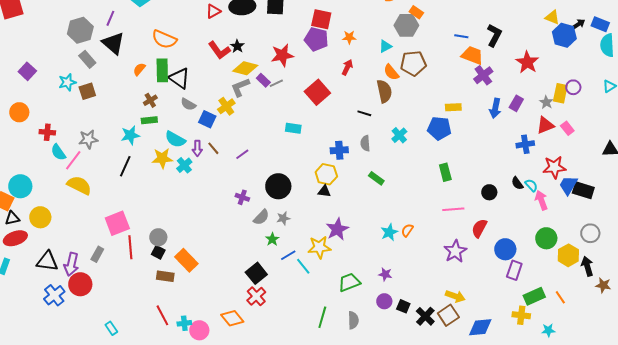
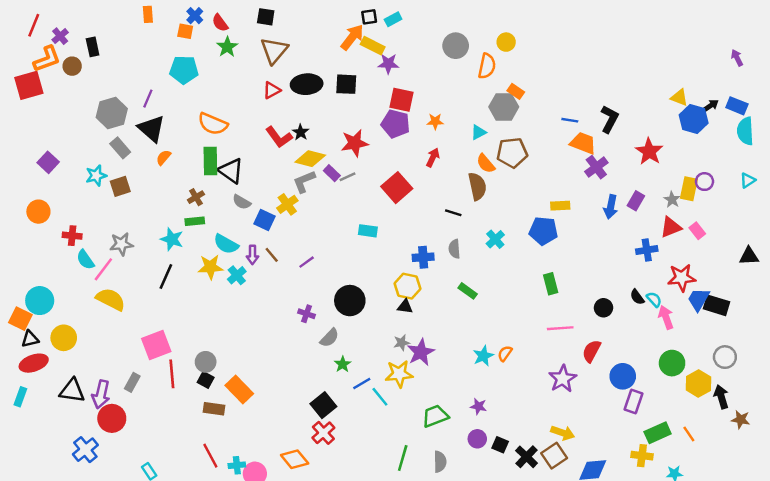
orange semicircle: (139, 69) -> (163, 157), moved
cyan star: (130, 135) -> (172, 239), turned 30
gray star: (283, 218) -> (402, 343), moved
blue cross: (54, 295) -> (85, 450), moved

